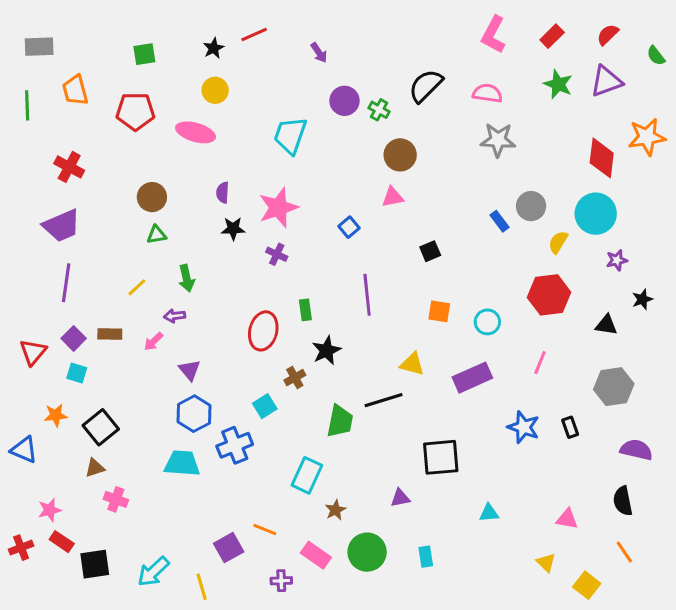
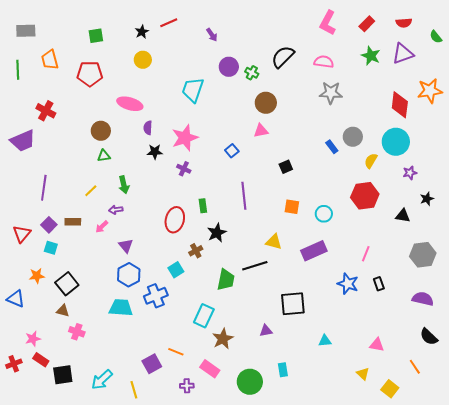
red semicircle: (608, 35) -> (404, 23), turned -140
pink ellipse: (196, 132) -> (130, 104), moved
purple trapezoid: (62, 226) -> (23, 141), moved
pink line: (540, 363) -> (366, 254), moved
gray hexagon: (614, 387) -> (423, 255), moved
brown triangle: (95, 468) -> (63, 311), turned 32
black semicircle: (623, 501) -> (429, 337), moved, turned -36
brown star: (335, 510) -> (223, 339), size x1.5
green circle: (367, 552) -> (250, 382), moved

